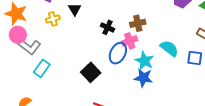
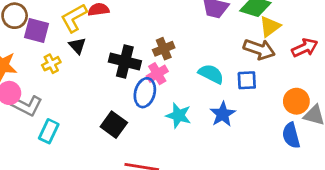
black cross: (107, 27) -> (125, 61), size x1.6
cyan star: (144, 61) -> (178, 115), moved
blue star: (143, 78) -> (223, 114), moved, turned -30

